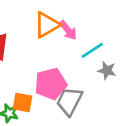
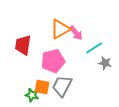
pink pentagon: (51, 84) -> (53, 61), moved
gray trapezoid: (69, 101) -> (62, 86), moved

